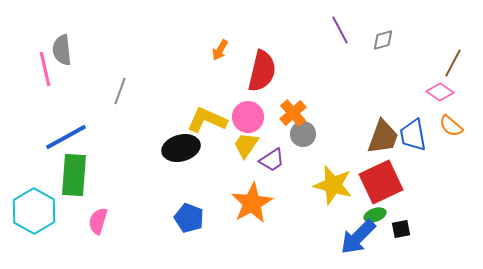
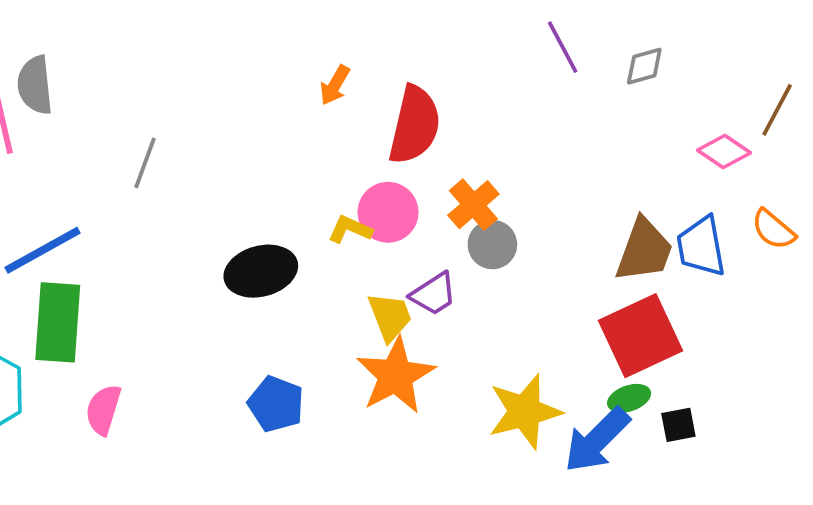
pink diamond: (440, 92) -> (724, 152), moved
yellow L-shape: (207, 120) -> (350, 229), moved, size x0.6
yellow trapezoid: (246, 145) -> (390, 317), moved, turned 124
yellow star: (333, 185) -> (525, 412), moved, turned -30

